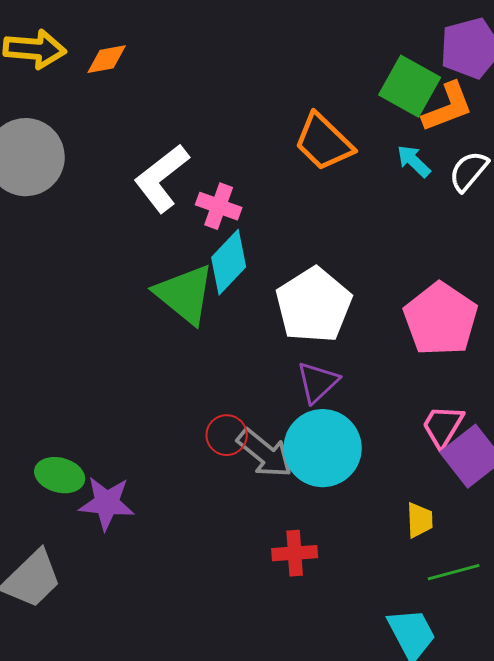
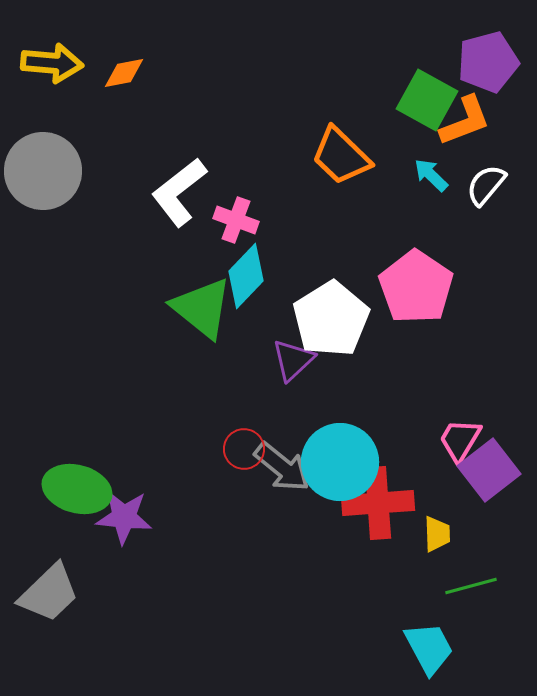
pink pentagon: (441, 319) -> (416, 287), moved
purple triangle: (318, 382) -> (293, 360), moved
green ellipse: (60, 475) -> (77, 489), size x1.4
red cross: (295, 553) -> (378, 503), moved, size x1.6

